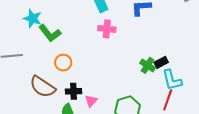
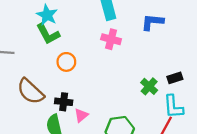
cyan star: (33, 18) -> (47, 15), moved
black rectangle: (161, 62) -> (175, 78), moved
orange circle: (63, 63) -> (66, 62), moved

